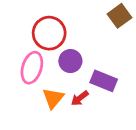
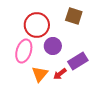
brown square: (120, 16) -> (74, 16), moved, turned -36
purple rectangle: (104, 81) -> (78, 61), turned -54

